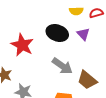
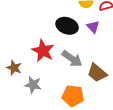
red star: (22, 45) -> (43, 51), moved

